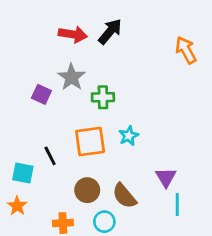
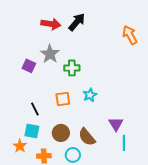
orange square: (90, 142) -> (63, 99), size x0.7
cyan square: (23, 173) -> (32, 131), moved
orange star: (17, 206) -> (20, 146), moved

